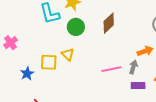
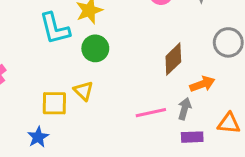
brown diamond: (109, 23) -> (173, 59), moved
blue star: (27, 74) -> (38, 137), moved

